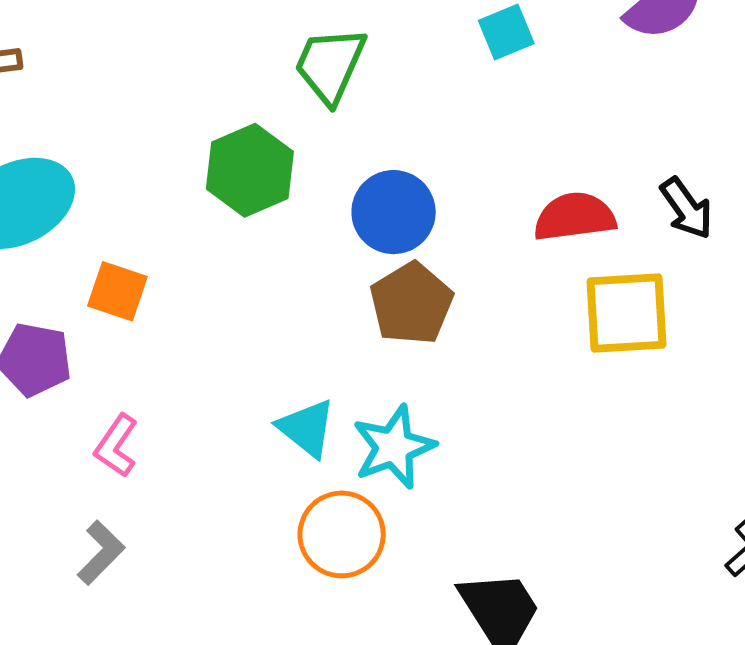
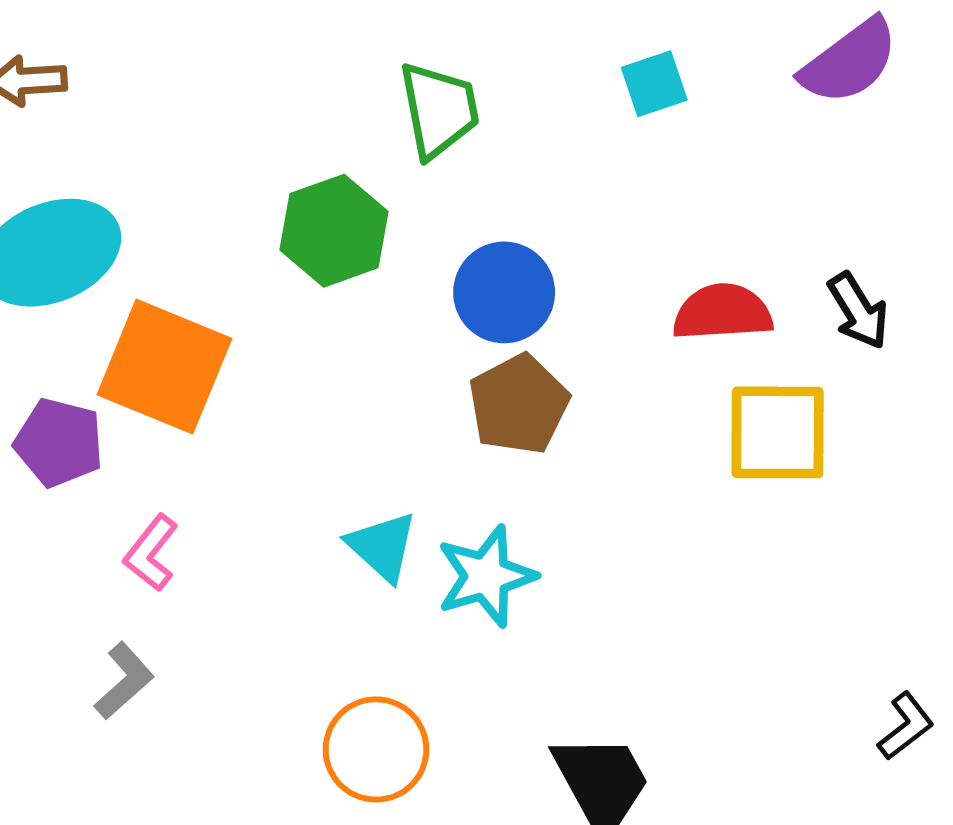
green trapezoid: (330, 65) -> (439, 110), turned 142
orange square: (117, 291) -> (164, 367), size x1.8
orange circle: (342, 534) -> (376, 749), moved

